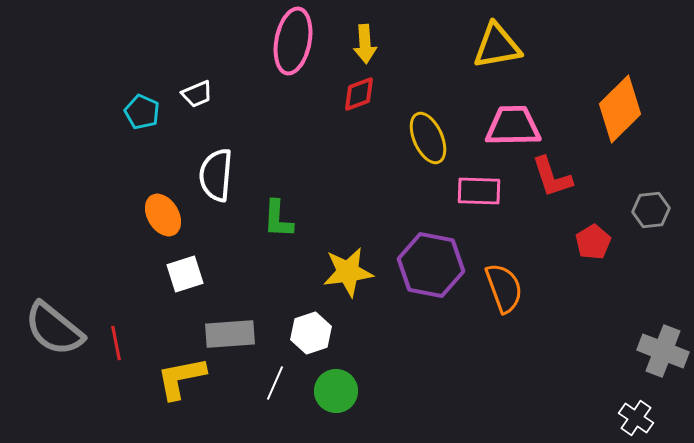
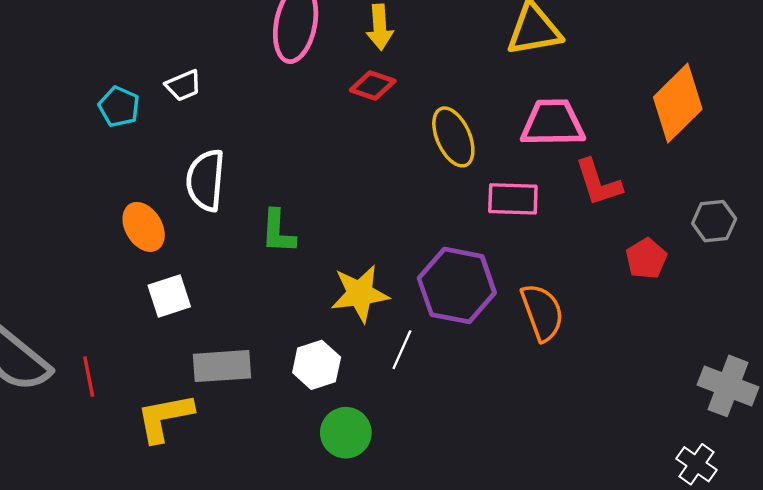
red diamond: (359, 94) -> (373, 86), turned 39
white line: (275, 383) -> (402, 350), moved

